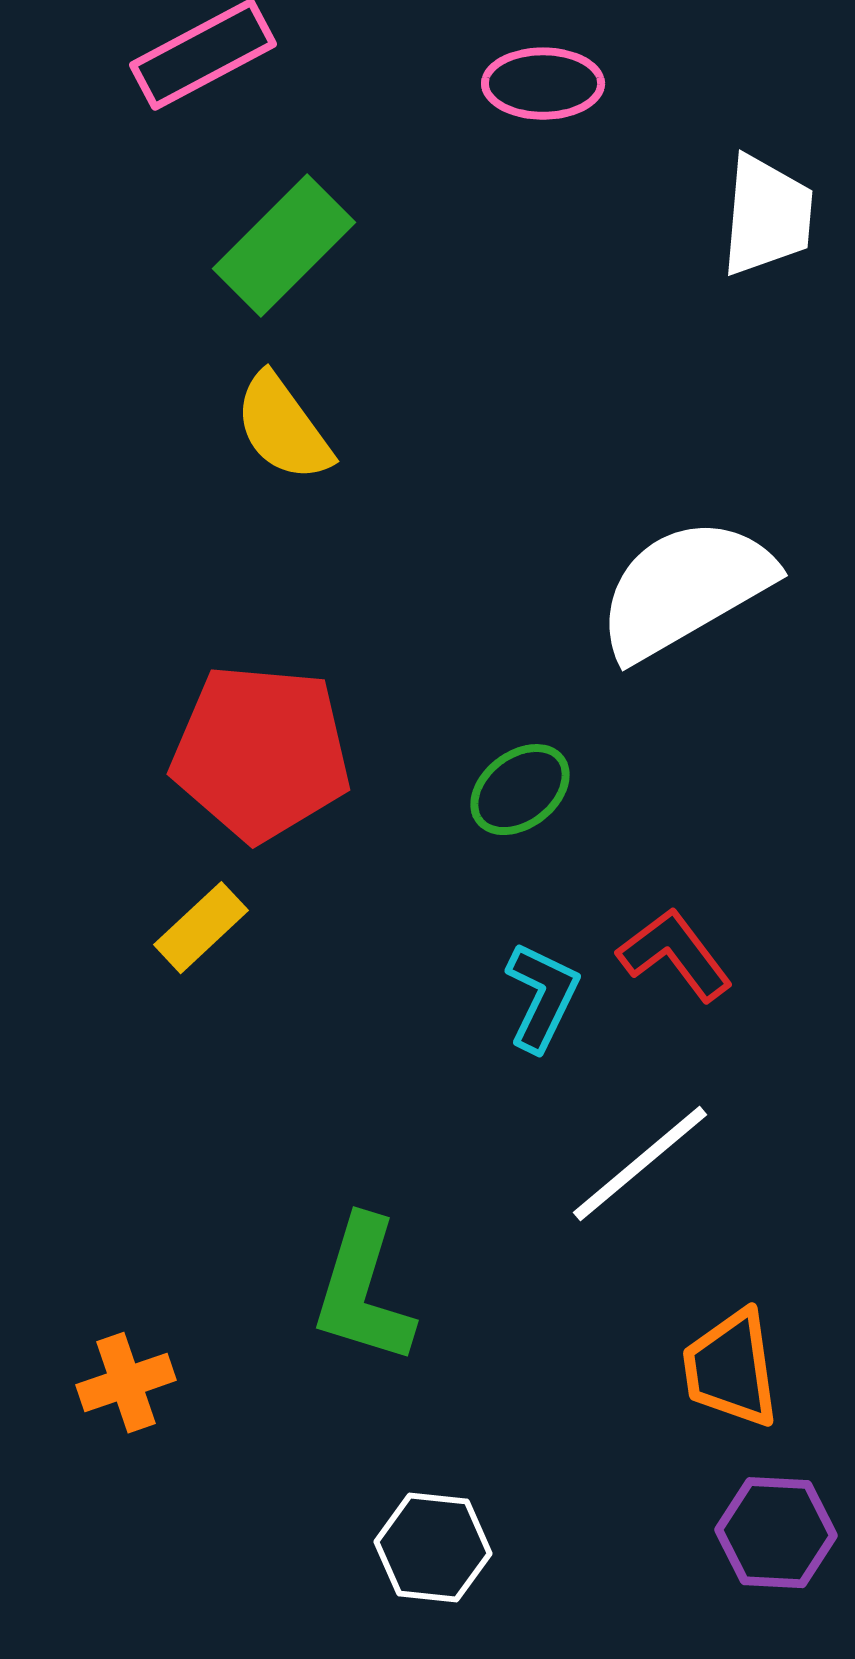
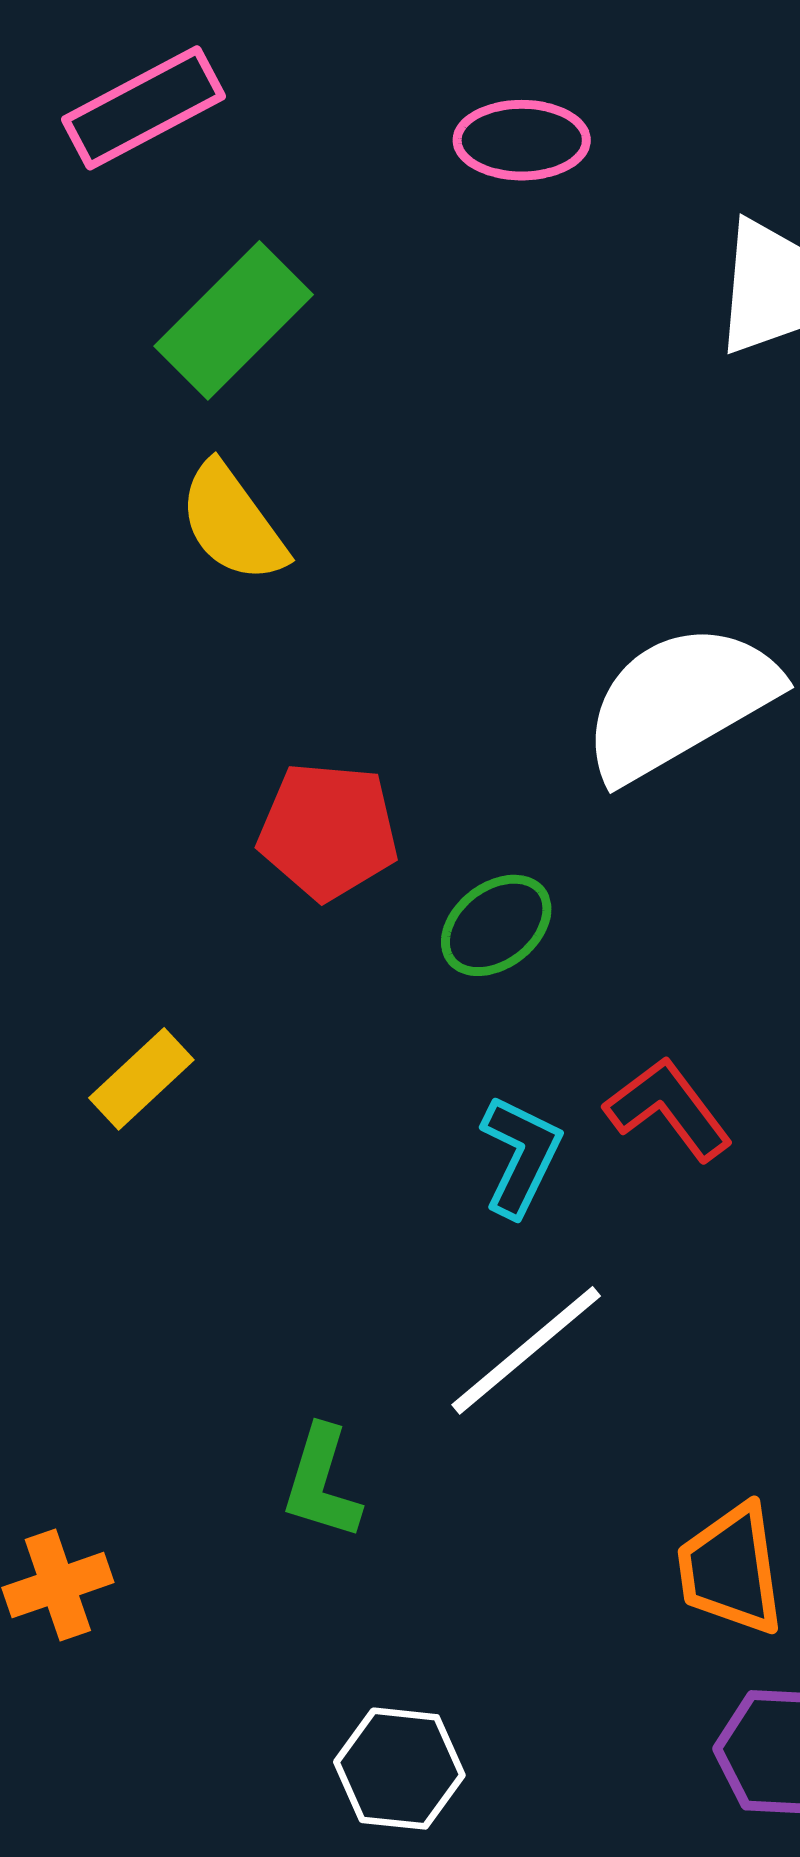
red pentagon: (261, 753) -> (328, 831), moved, size x0.7
white line: (640, 1164) -> (526, 1350), moved
green L-shape: (363, 1291) -> (322, 1483), size x0.7

